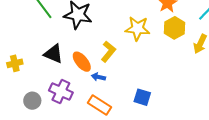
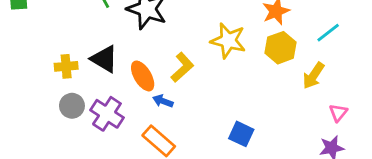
yellow cross: (15, 63) -> (66, 66), moved
blue square: (142, 97) -> (241, 134), moved
gray circle: (32, 101) -> (72, 106), moved

